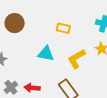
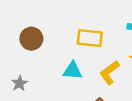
yellow rectangle: (63, 28) -> (90, 38), size x1.5

